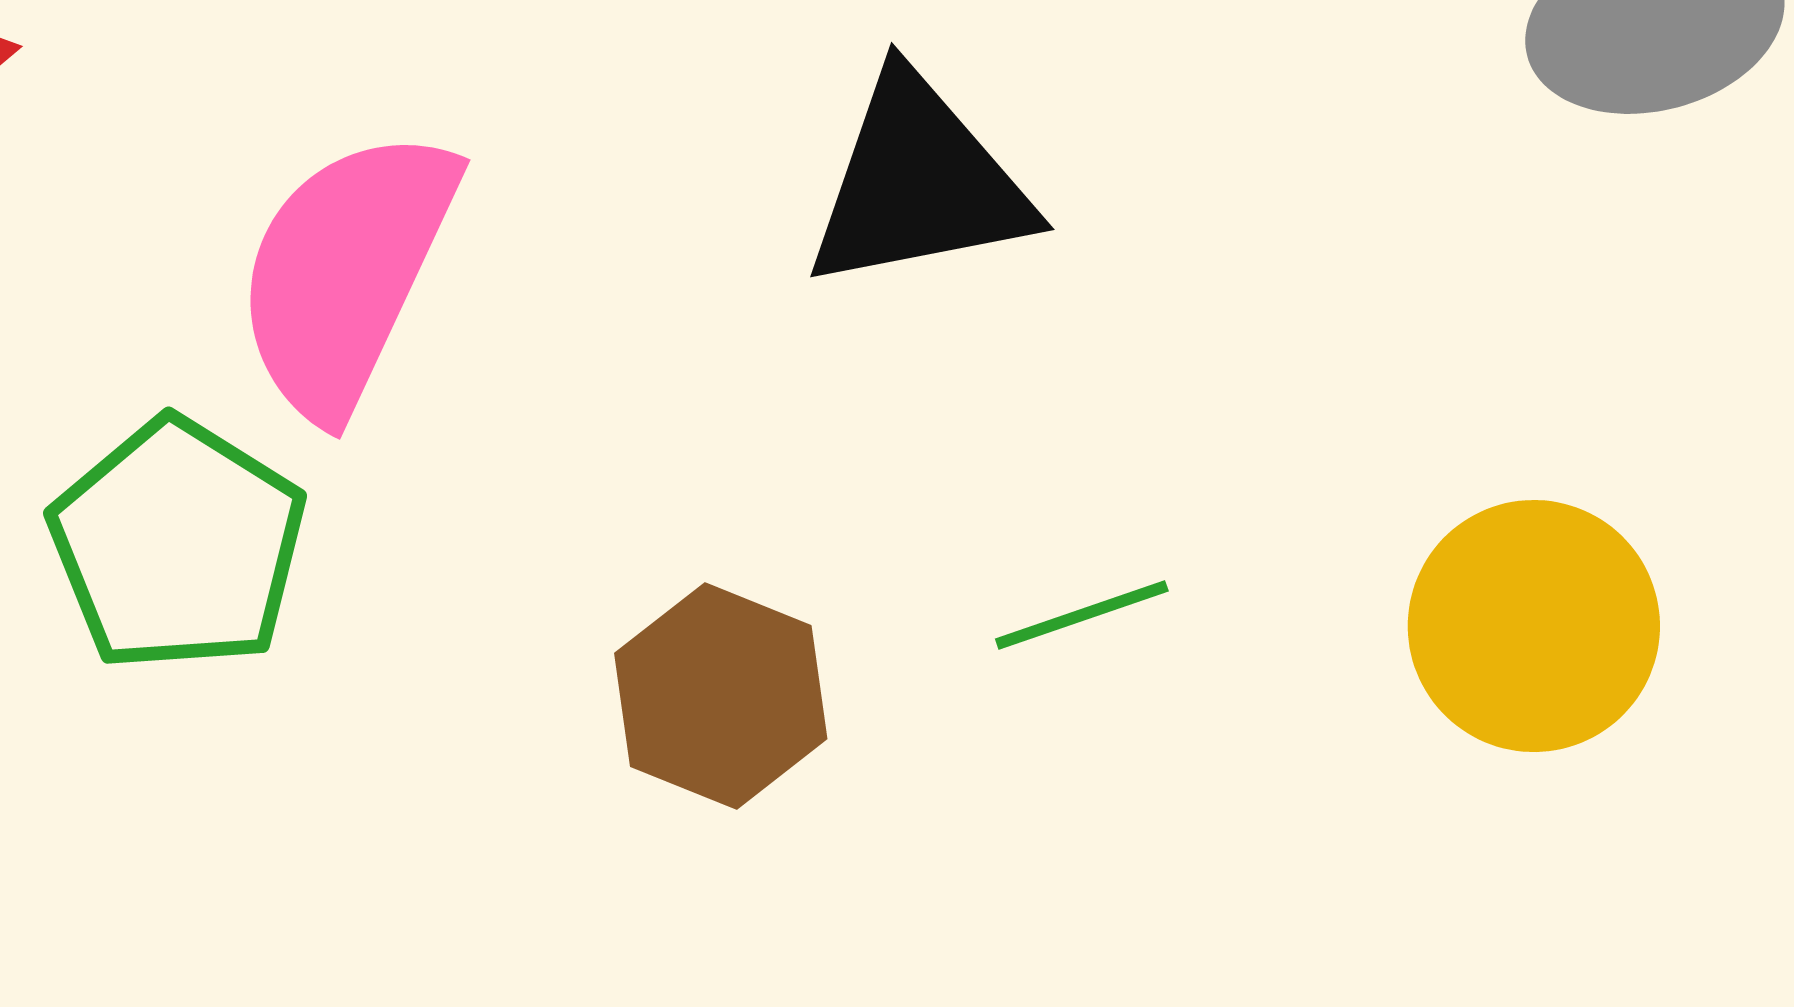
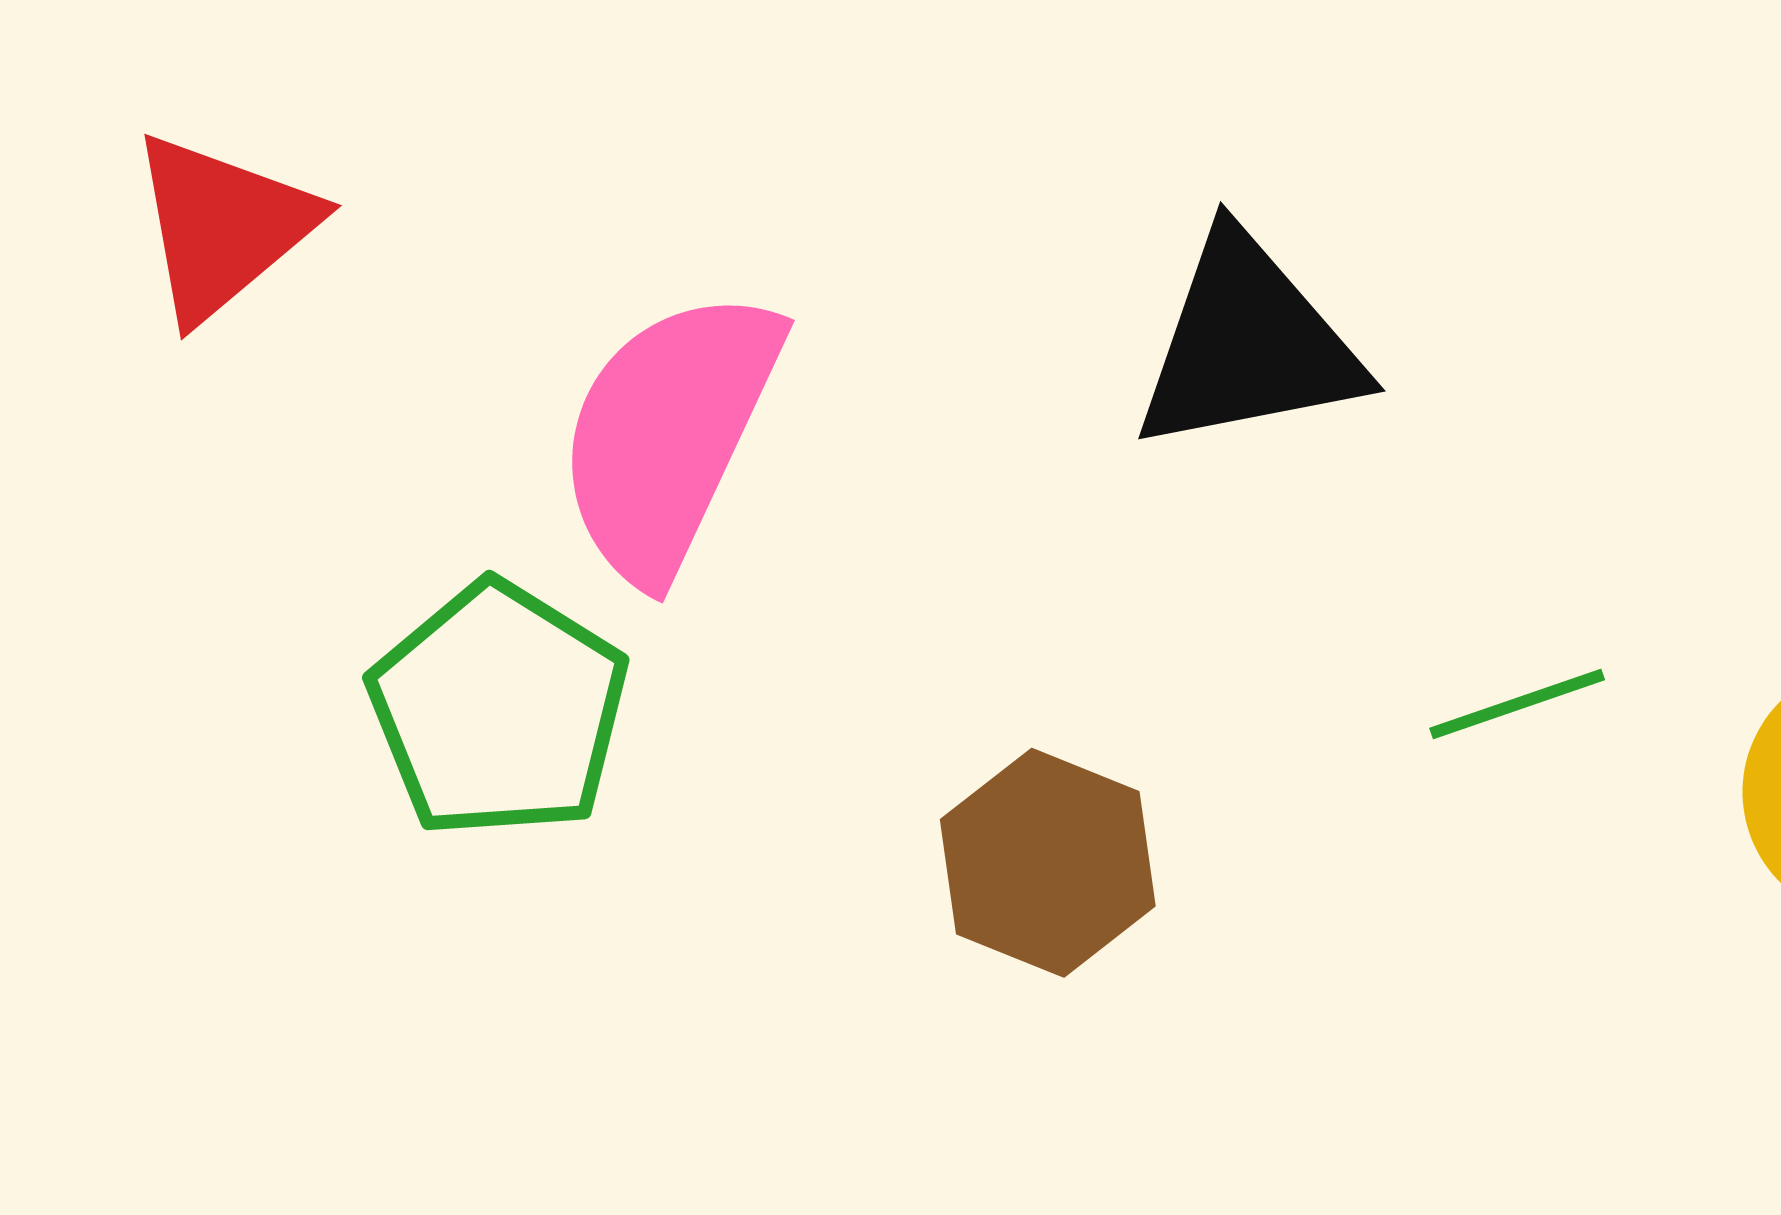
green line: (1082, 615) -> (1517, 704), moved

